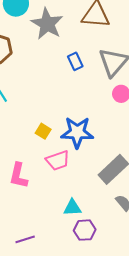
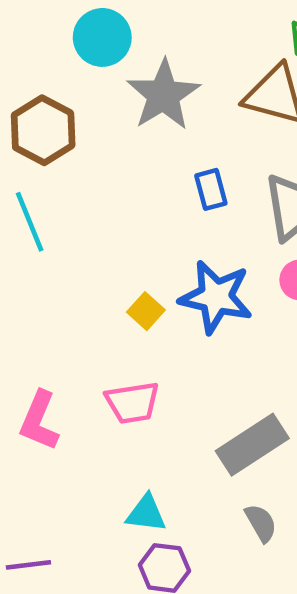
yellow square: (43, 131) -> (146, 311), moved
blue star: (77, 132) -> (216, 297), moved

